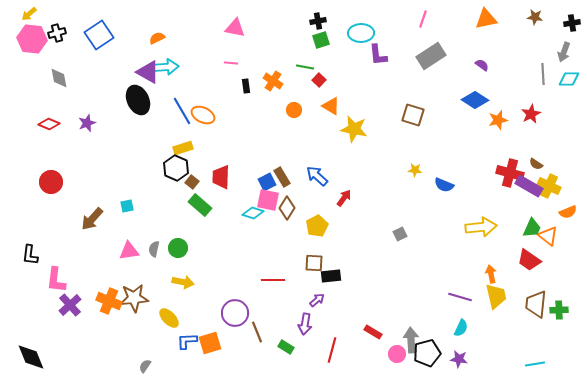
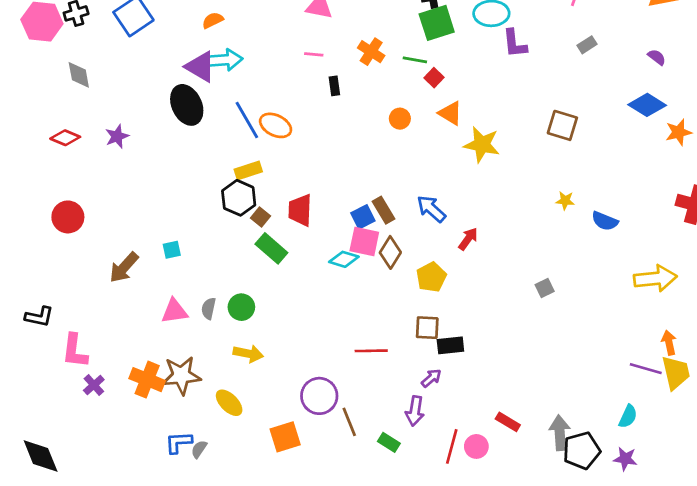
green square: (321, 40) -> (437, 23), size x1.5
gray rectangle: (431, 56) -> (587, 45), size x0.5
orange cross: (273, 81) -> (371, 52), moved
black L-shape: (30, 255) -> (39, 317), turned -85
purple line: (460, 297) -> (646, 369), moved
purple cross: (70, 305) -> (94, 385), size x0.7
blue L-shape: (187, 341) -> (179, 442), moved
pink circle: (397, 354) -> (476, 446), moved
gray semicircle: (145, 366) -> (199, 449), moved

